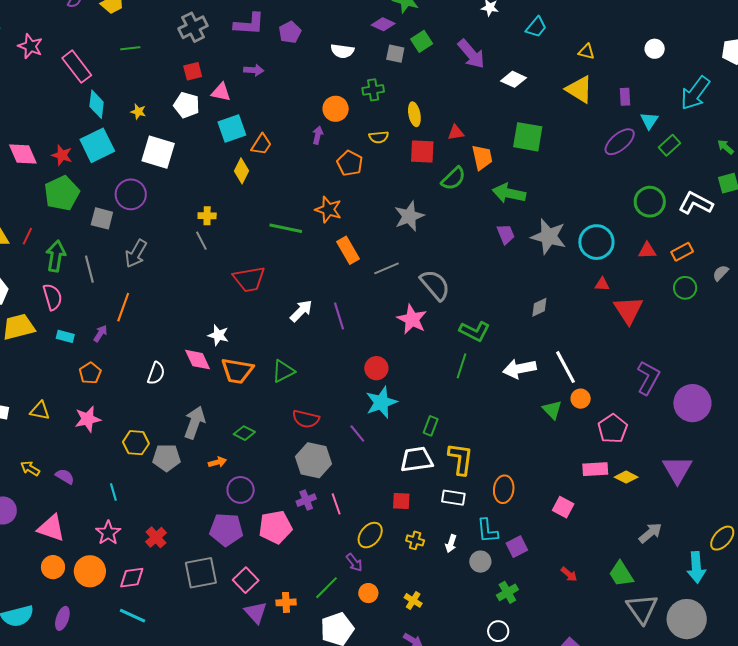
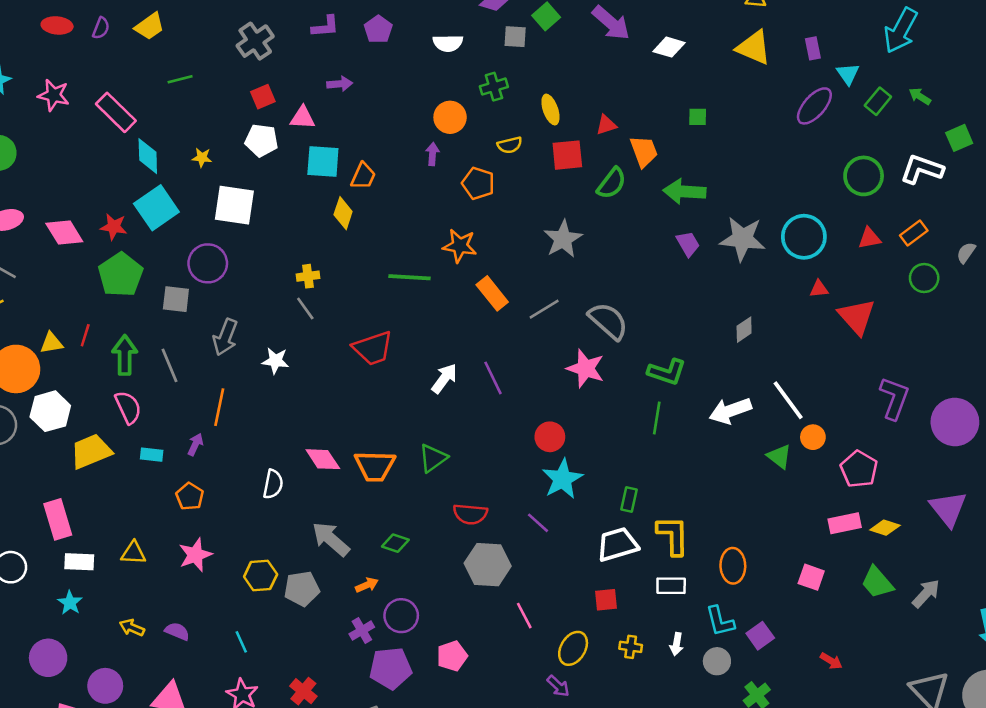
purple L-shape: (249, 24) -> (325, 27), size x0.7
cyan square: (232, 129) -> (323, 162), turned 32
green square: (528, 137) -> (698, 117), size x0.5
green arrow: (726, 147) -> (920, 96), moved
white star: (218, 335) -> (275, 361), moved
gray arrow: (195, 422) -> (331, 539), turned -60
purple cross: (306, 500) -> (362, 630), moved
pink pentagon: (275, 527) -> (452, 656), size x0.7
green trapezoid: (621, 574) -> (877, 582), moved

